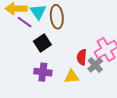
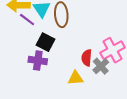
black square: (42, 43) -> (46, 42), turned -30
purple cross: (43, 72) -> (38, 60), moved

